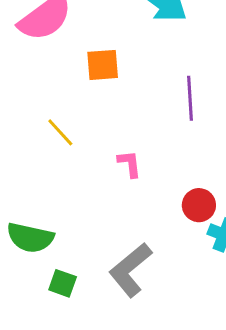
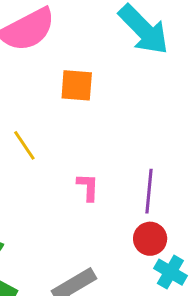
purple line: (190, 98) -> (149, 191), moved

